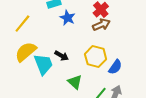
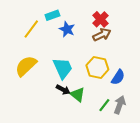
yellow line: (22, 24) -> (31, 29), moved
black arrow: (62, 56) -> (63, 90), moved
cyan trapezoid: (43, 64) -> (63, 68), moved

